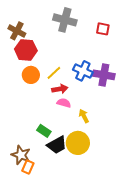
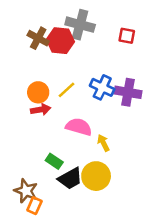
brown cross: (17, 31) -> (38, 38), moved
red hexagon: (26, 50) -> (60, 41), moved
red arrow: (60, 89) -> (41, 110), moved
pink semicircle: (64, 103) -> (79, 127), size x1.5

